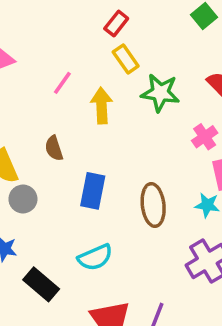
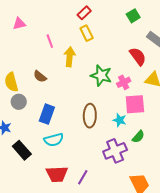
pink line: (62, 83) -> (50, 41), turned -64
green star: (160, 93) -> (101, 75), moved
brown semicircle: (54, 148) -> (40, 76), turned -40
blue rectangle: (93, 191) -> (47, 114), moved

